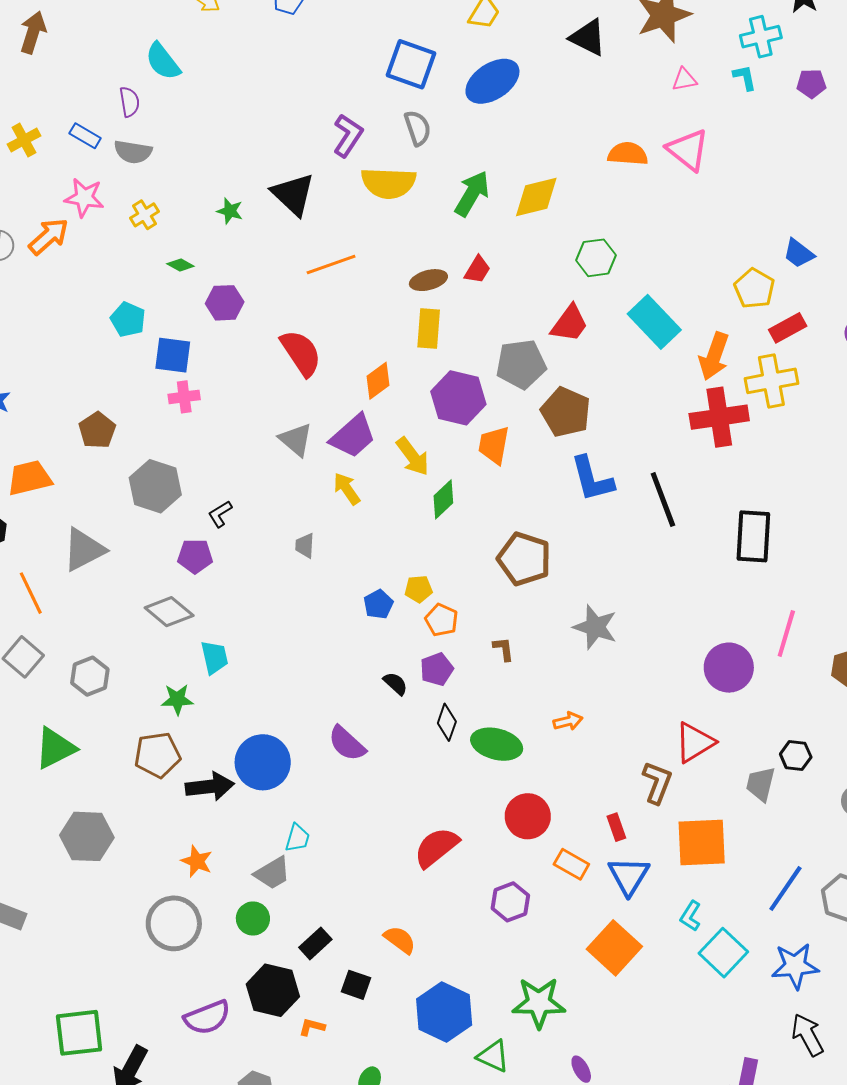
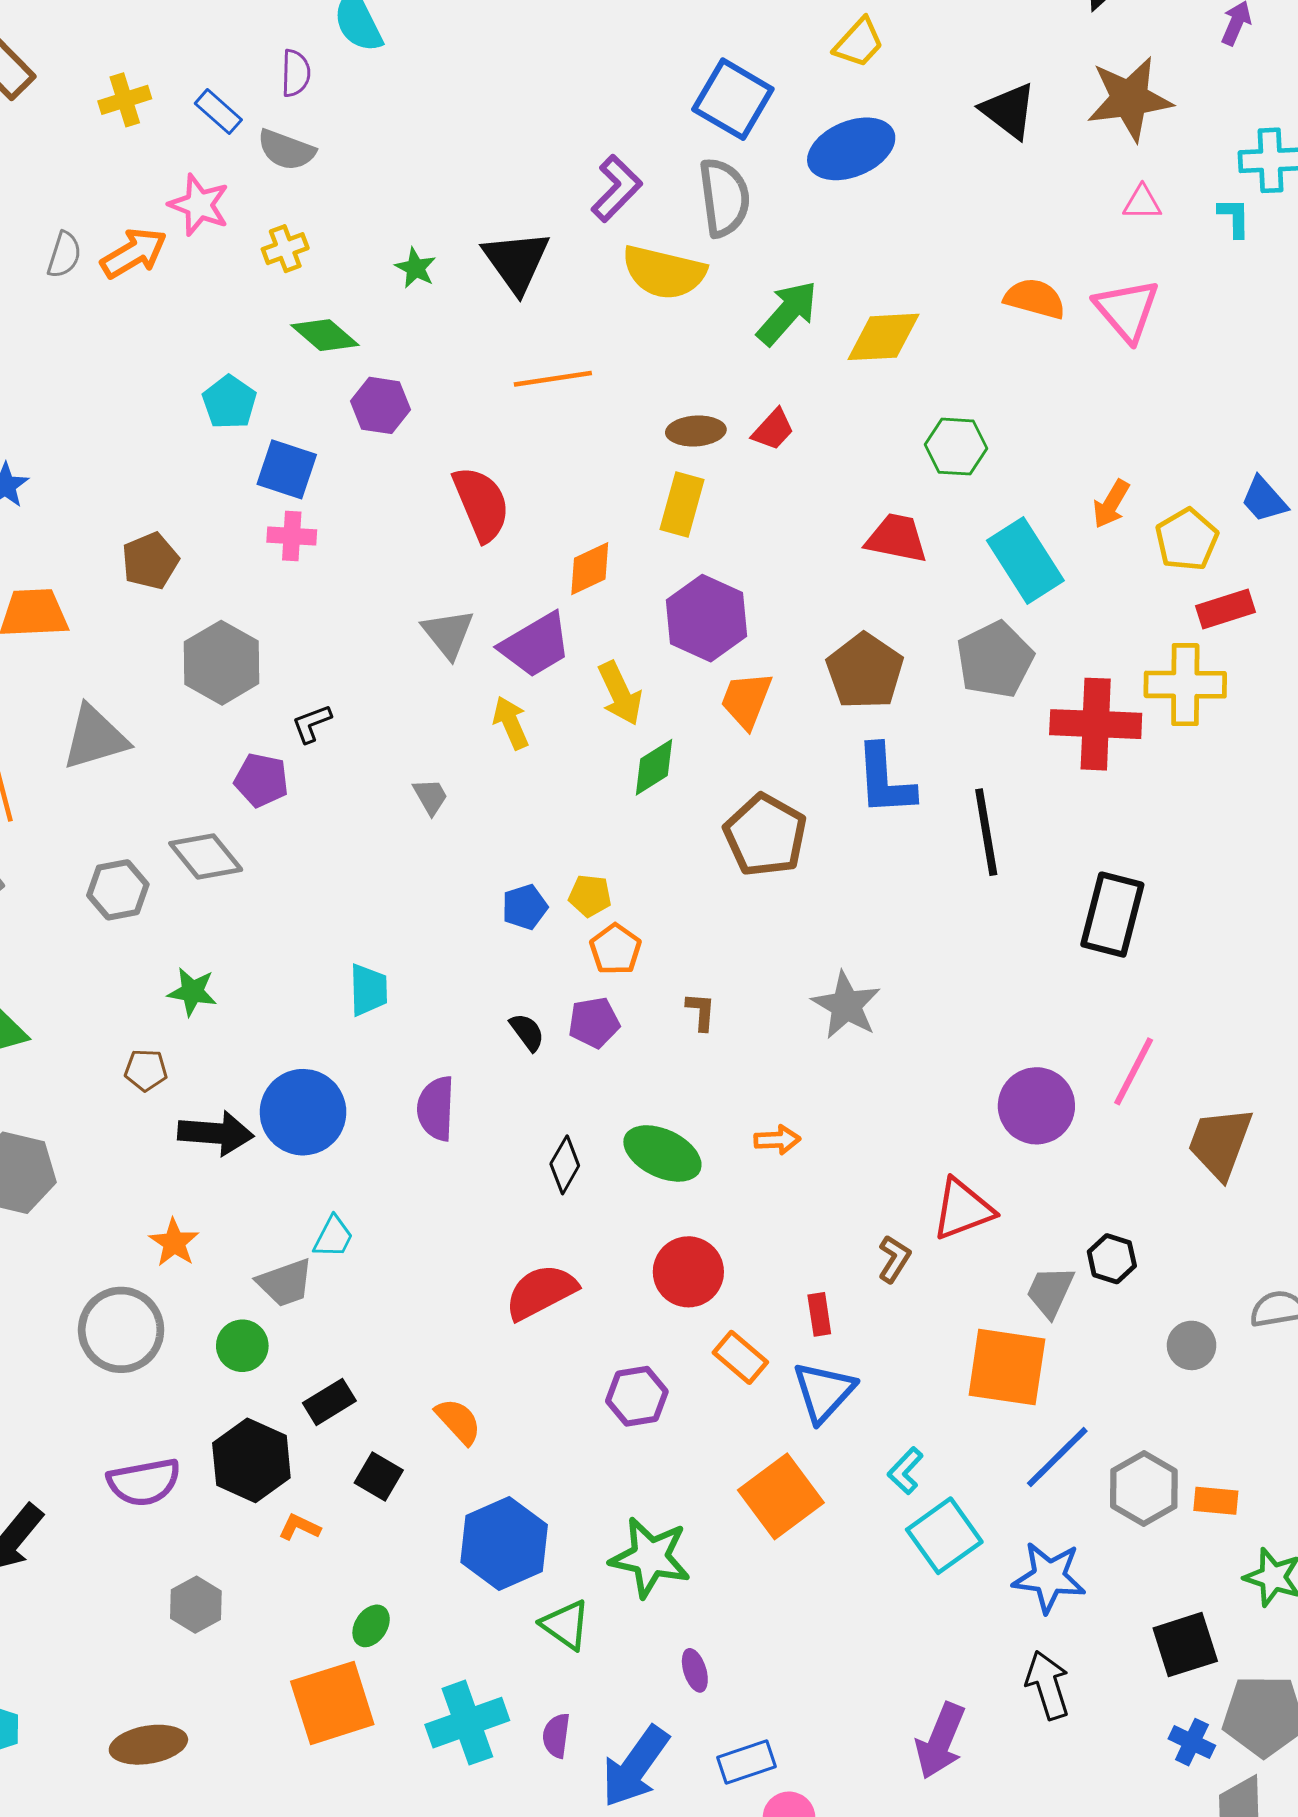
gray semicircle: (418, 128) -> (724, 198), size x1.4
green diamond: (180, 265) -> (325, 335), size x1.6
red trapezoid: (570, 323) -> (897, 538), turned -126
orange arrow: (714, 356) -> (1111, 504), moved, size x0.7
gray pentagon: (521, 364) -> (995, 660), moved, turned -30
gray trapezoid: (305, 546) -> (430, 796), turned 136
brown pentagon: (524, 559) -> (765, 835), moved
cyan trapezoid: (214, 657) -> (368, 990), moved
gray hexagon: (90, 676) -> (118, 890), moved
black diamond: (447, 722) -> (565, 1165), moved
purple semicircle: (347, 743) -> (436, 1108), turned 39
brown pentagon: (157, 755) -> (146, 1070), size x0.6
brown L-shape: (657, 783) -> (894, 1259), size x0.7
orange square: (702, 843) -> (1007, 1367), moved

